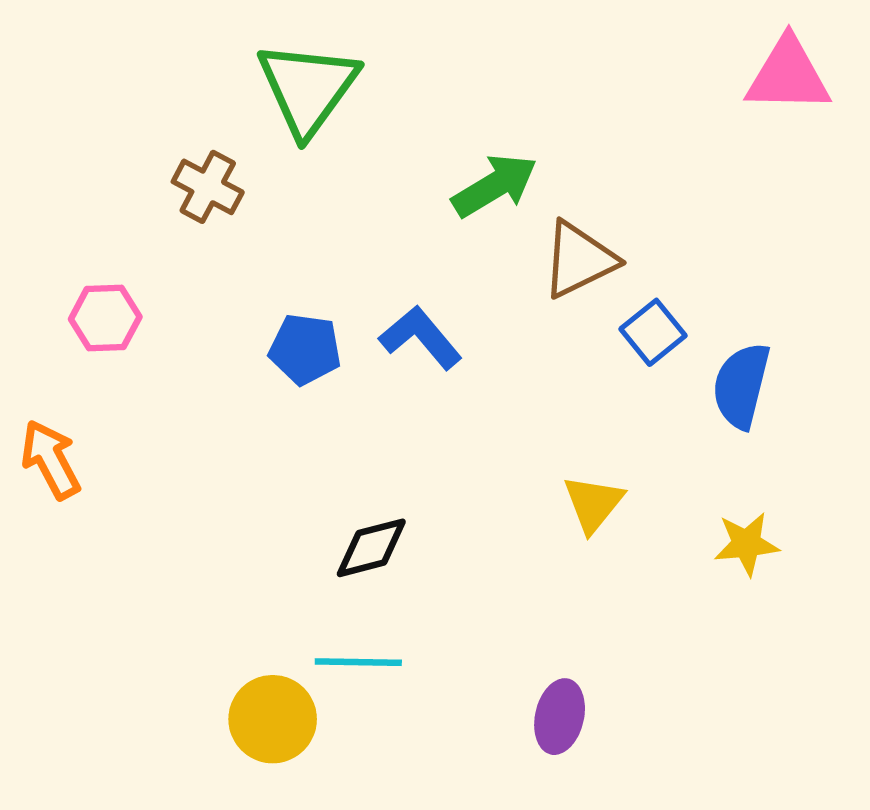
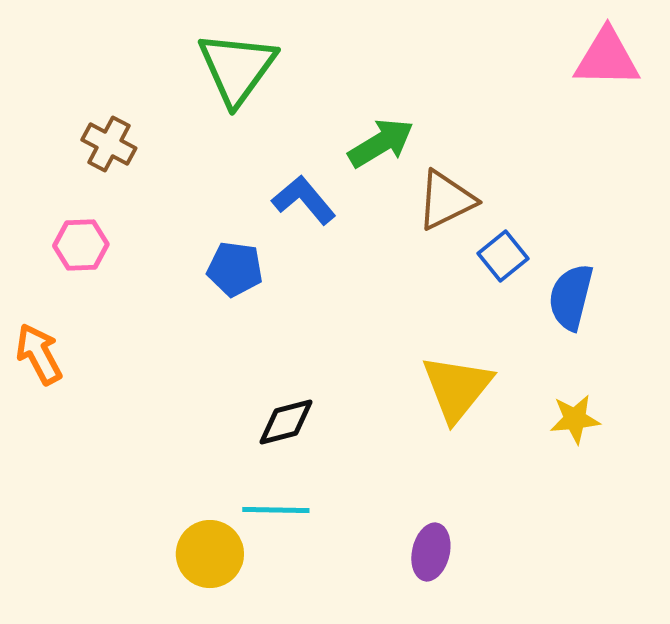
brown cross: (208, 187) -> (109, 144), moved
blue L-shape: (421, 337) -> (304, 200), moved
yellow triangle: (593, 504) -> (457, 388), size x1.5

